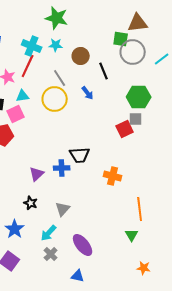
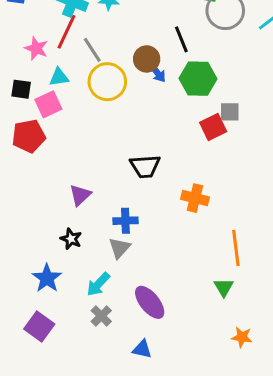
brown circle: (81, 56) -> (147, 59), moved
gray line: (60, 78) -> (92, 50), moved
green hexagon: (139, 97) -> (198, 79), moved
blue cross: (62, 168) -> (125, 221), moved

